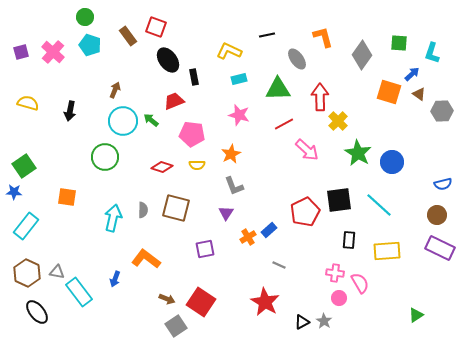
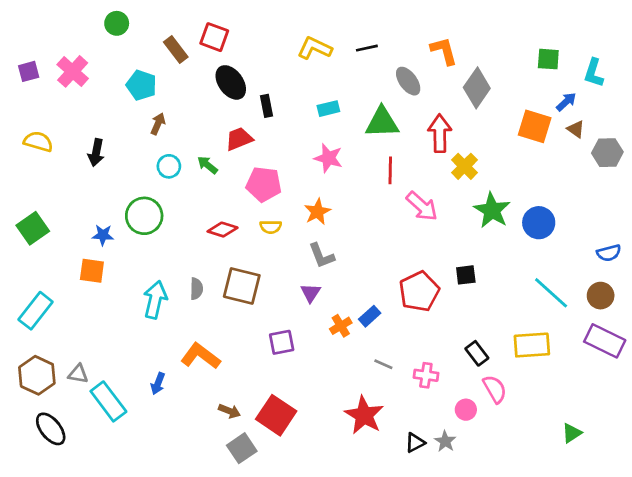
cyan pentagon: (90, 45) -> (141, 85), moved
yellow L-shape: (229, 51) -> (315, 48), moved
gray diamond: (362, 55) -> (477, 88), moved
cyan circle: (123, 121) -> (169, 166), size x0.6
red line: (284, 124) -> (390, 170), turned -60
blue star: (14, 192) -> (103, 235), moved
black square: (339, 200) -> (466, 275), size x0.6
cyan line: (379, 205) -> (551, 293), moved
black rectangle: (349, 240) -> (477, 353), moved, turned -42
pink cross: (335, 273) -> (426, 375), moved

